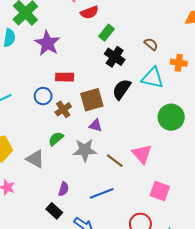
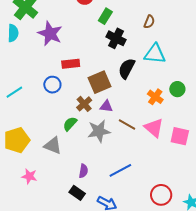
brown semicircle: (151, 44) -> (149, 22), turned 80
orange cross: (179, 63) -> (155, 97), moved, turned 35
brown cross: (63, 109) -> (84, 104), moved
green circle: (171, 117) -> (177, 89), size x0.6
brown line: (115, 161) -> (127, 124), moved
pink square: (160, 191) -> (180, 136), moved

